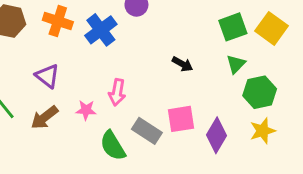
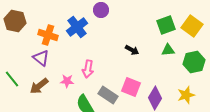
orange cross: (58, 21) -> (48, 35), moved
green triangle: (236, 64) -> (168, 50), turned 40
green hexagon: (260, 92) -> (194, 62), moved
pink square: (181, 119) -> (131, 87), turned 30

